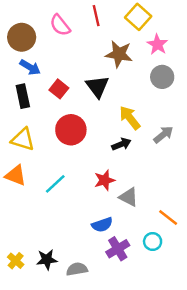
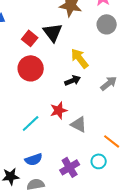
red square: (59, 89) -> (30, 38), moved
gray arrow: (163, 135) -> (109, 83), moved
cyan line: (55, 184) -> (31, 123), moved
blue semicircle: (102, 225) -> (34, 159), moved

